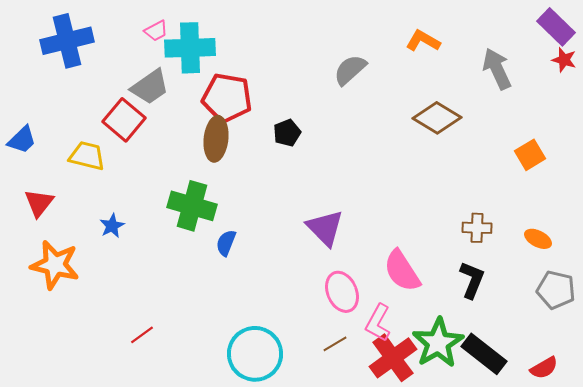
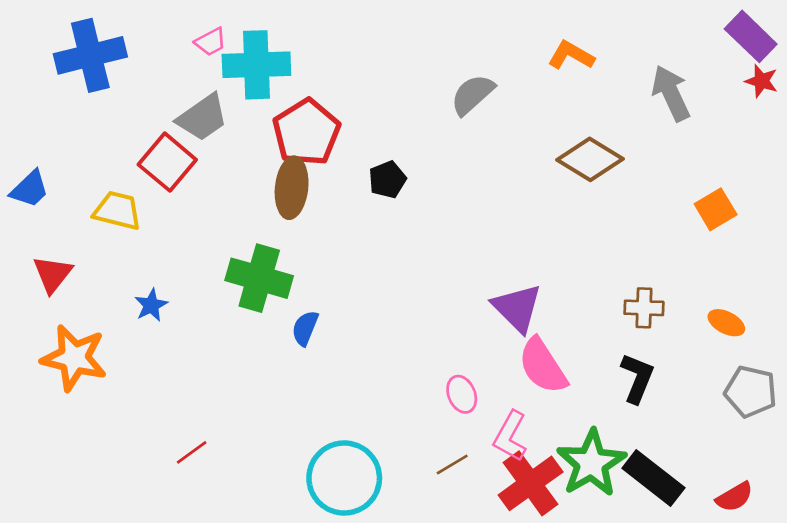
red pentagon: (227, 98) -> (306, 132), turned 30
purple triangle: (325, 228) -> (517, 308), moved
pink ellipse: (342, 292) -> (462, 394), size x0.7

